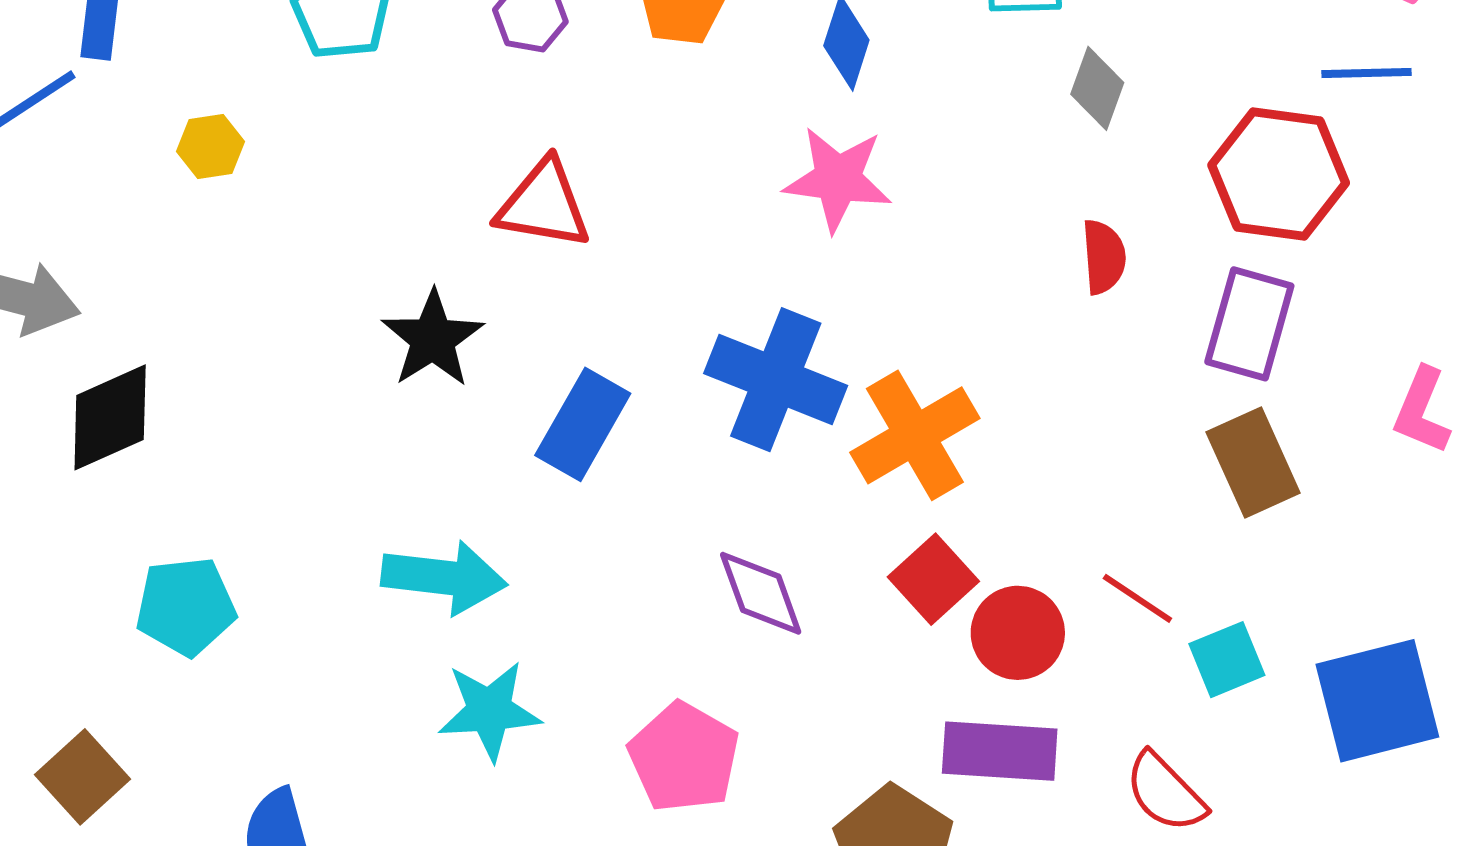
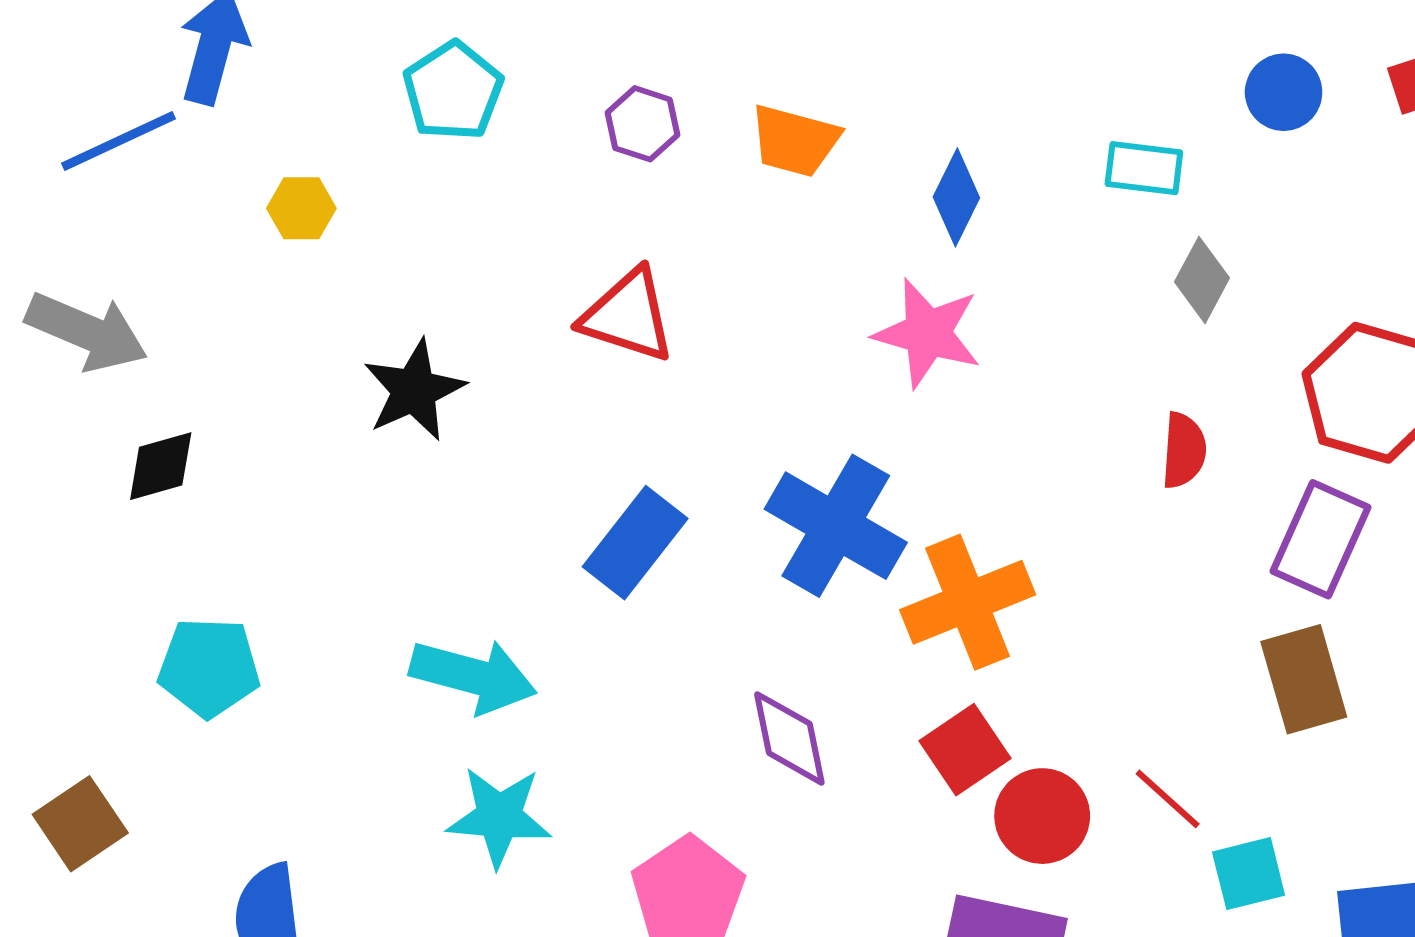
black star: (433, 339) -> (414, 390), moved
black diamond: (110, 417) -> (161, 466), size x0.7

